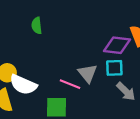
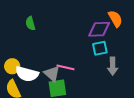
gray triangle: (88, 73) -> (52, 74), moved
gray arrow: (126, 91) -> (113, 66), turned 54

